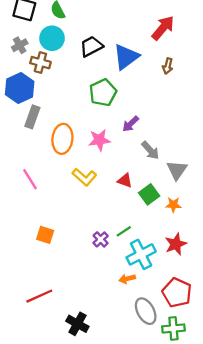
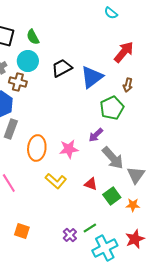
green pentagon: (103, 93) -> (112, 108), moved
gray arrow: (150, 150) -> (113, 158), size x1.4

